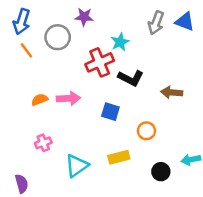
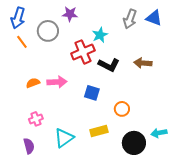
brown arrow: (172, 92) -> (143, 63), moved
black circle: (161, 172) -> (134, 143), size x1.5
purple semicircle: (22, 184) -> (29, 146), moved

